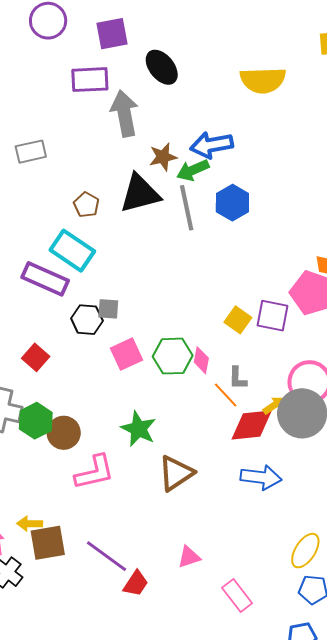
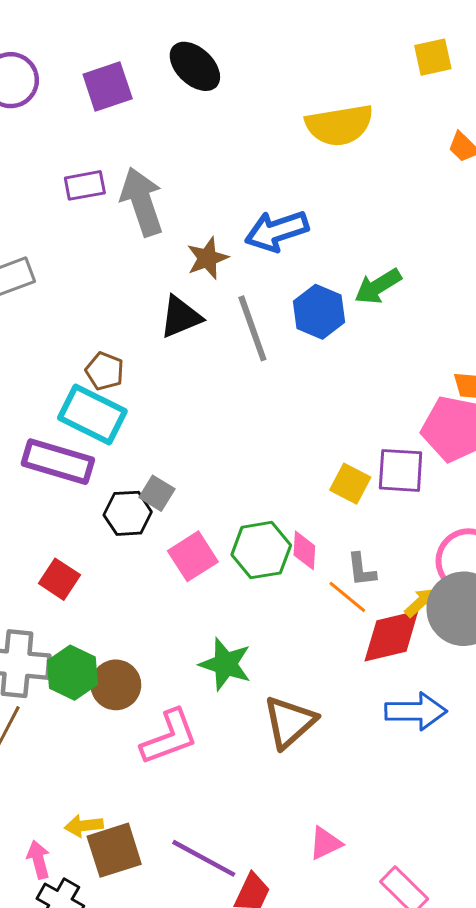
black ellipse: (162, 67) -> (195, 66), moved
purple rectangle: (90, 80) -> (85, 185), moved, size x0.7
green arrow: (193, 170) -> (378, 286), moved
black triangle: (140, 194) -> (181, 317), size x0.7
brown pentagon: (86, 205) -> (105, 371), moved
gray square: (108, 309) -> (157, 493), turned 35

